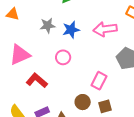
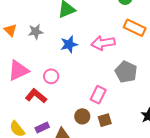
orange triangle: (13, 14) -> (10, 30), turned 32
gray star: (48, 25) -> (36, 32), moved
pink circle: (63, 57) -> (51, 76), moved

